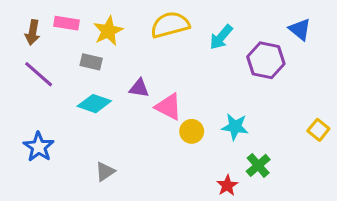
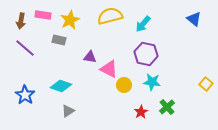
purple hexagon: (266, 60) -> (146, 54), moved
cyan diamond: (94, 104) -> (61, 86), moved
red star: (227, 185) -> (141, 112), moved

